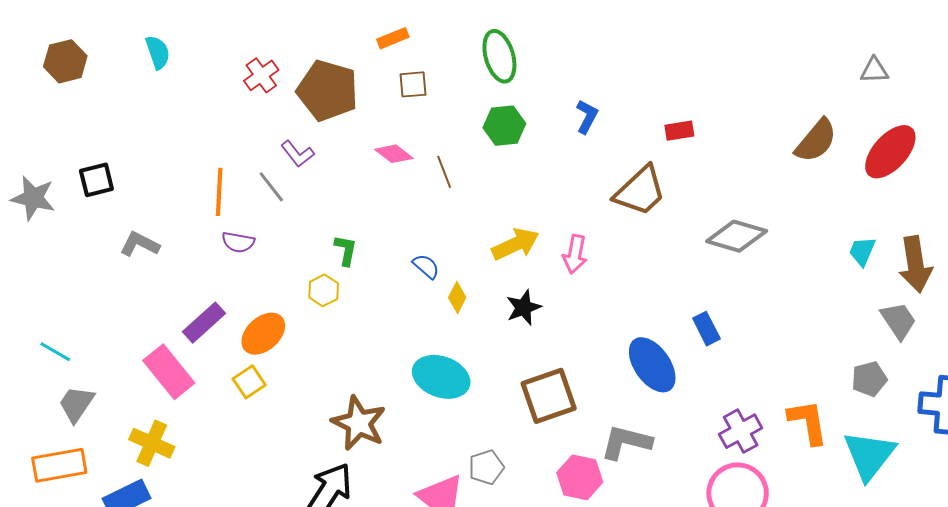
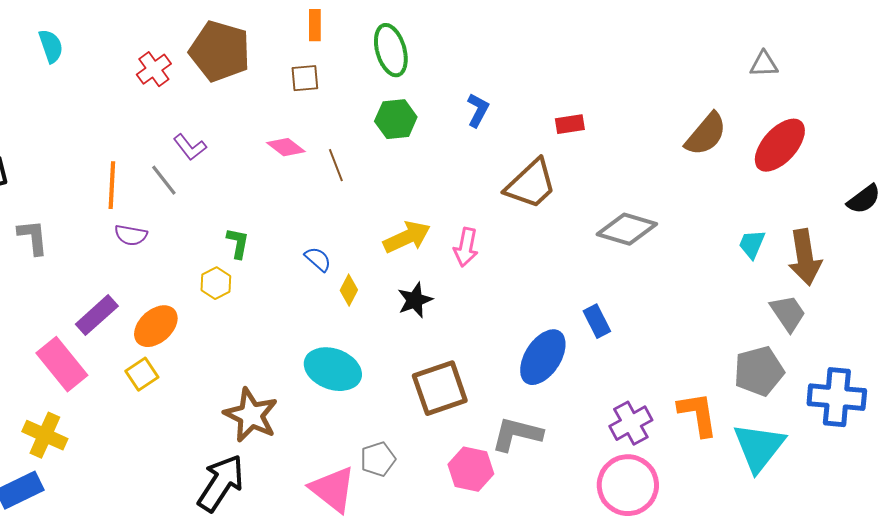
orange rectangle: (393, 38) -> (315, 25), moved, turned -68
brown pentagon: (328, 90) -> (220, 51), moved
gray L-shape: (140, 244) -> (33, 237), turned 57
blue ellipse: (652, 365) -> (543, 357), turned 68
gray pentagon: (869, 379) -> (759, 371), size x1.4

